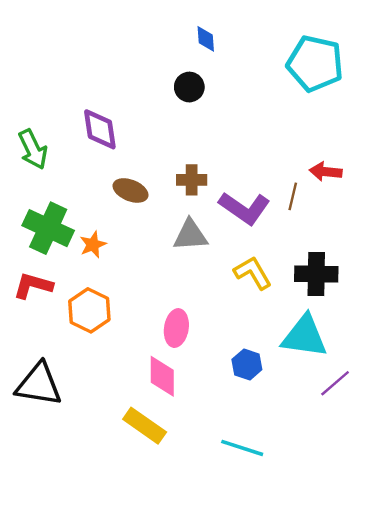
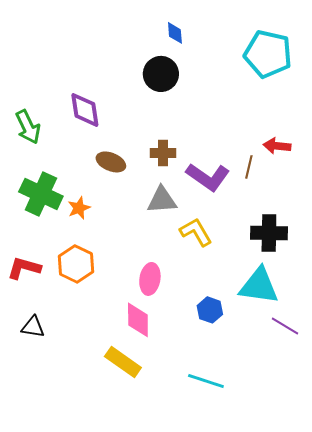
black circle: (189, 87) -> (161, 74), size x1.4
yellow L-shape: (253, 273) -> (196, 232), moved
red L-shape: (33, 286) -> (24, 268), moved
purple line: (335, 383) -> (285, 326), turned 72
black triangle: (39, 384) -> (33, 327), size x0.6

